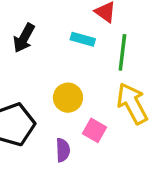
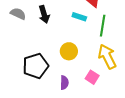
black arrow: (24, 38) -> (44, 14), turned -48
pink square: (94, 130) -> (92, 77), moved

